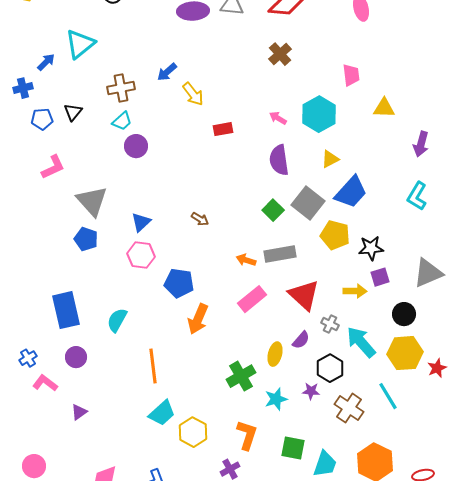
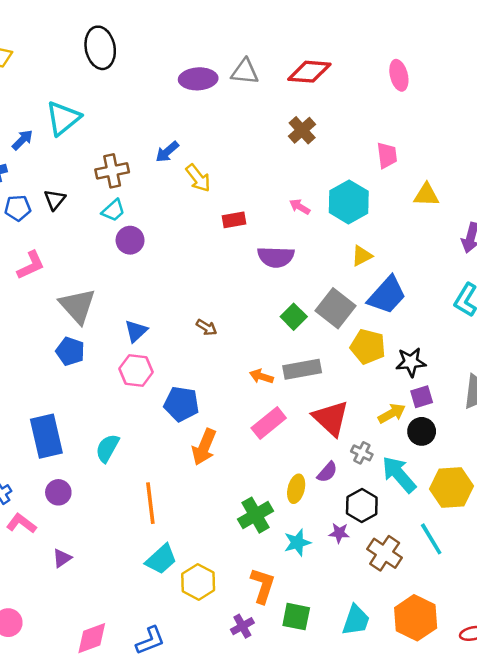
purple semicircle: (279, 160) -> (276, 257), moved, turned -80
yellow arrow: (355, 291) -> (392, 413), turned -30
black circle: (404, 314) -> (422, 431), moved
green square: (293, 448) -> (296, 617), moved

